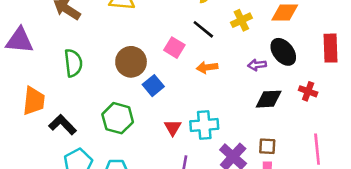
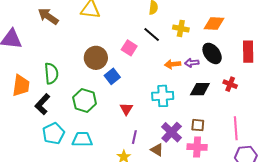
yellow cross: (241, 20) -> (181, 28), turned 35
green semicircle: (73, 63) -> (51, 73), moved
orange arrow: (207, 67) -> (173, 64), moved
black L-shape: (63, 125) -> (42, 104), turned -95
cyan cross: (204, 125) -> (163, 96), moved

